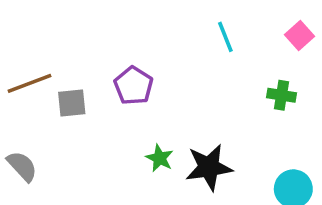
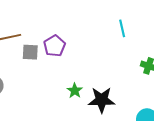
purple pentagon: (133, 86) -> (55, 46), moved

